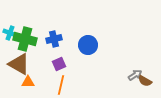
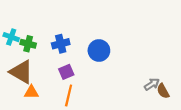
green cross: (25, 39) -> (28, 44), size x0.6
brown semicircle: (145, 81) -> (163, 91), turned 32

